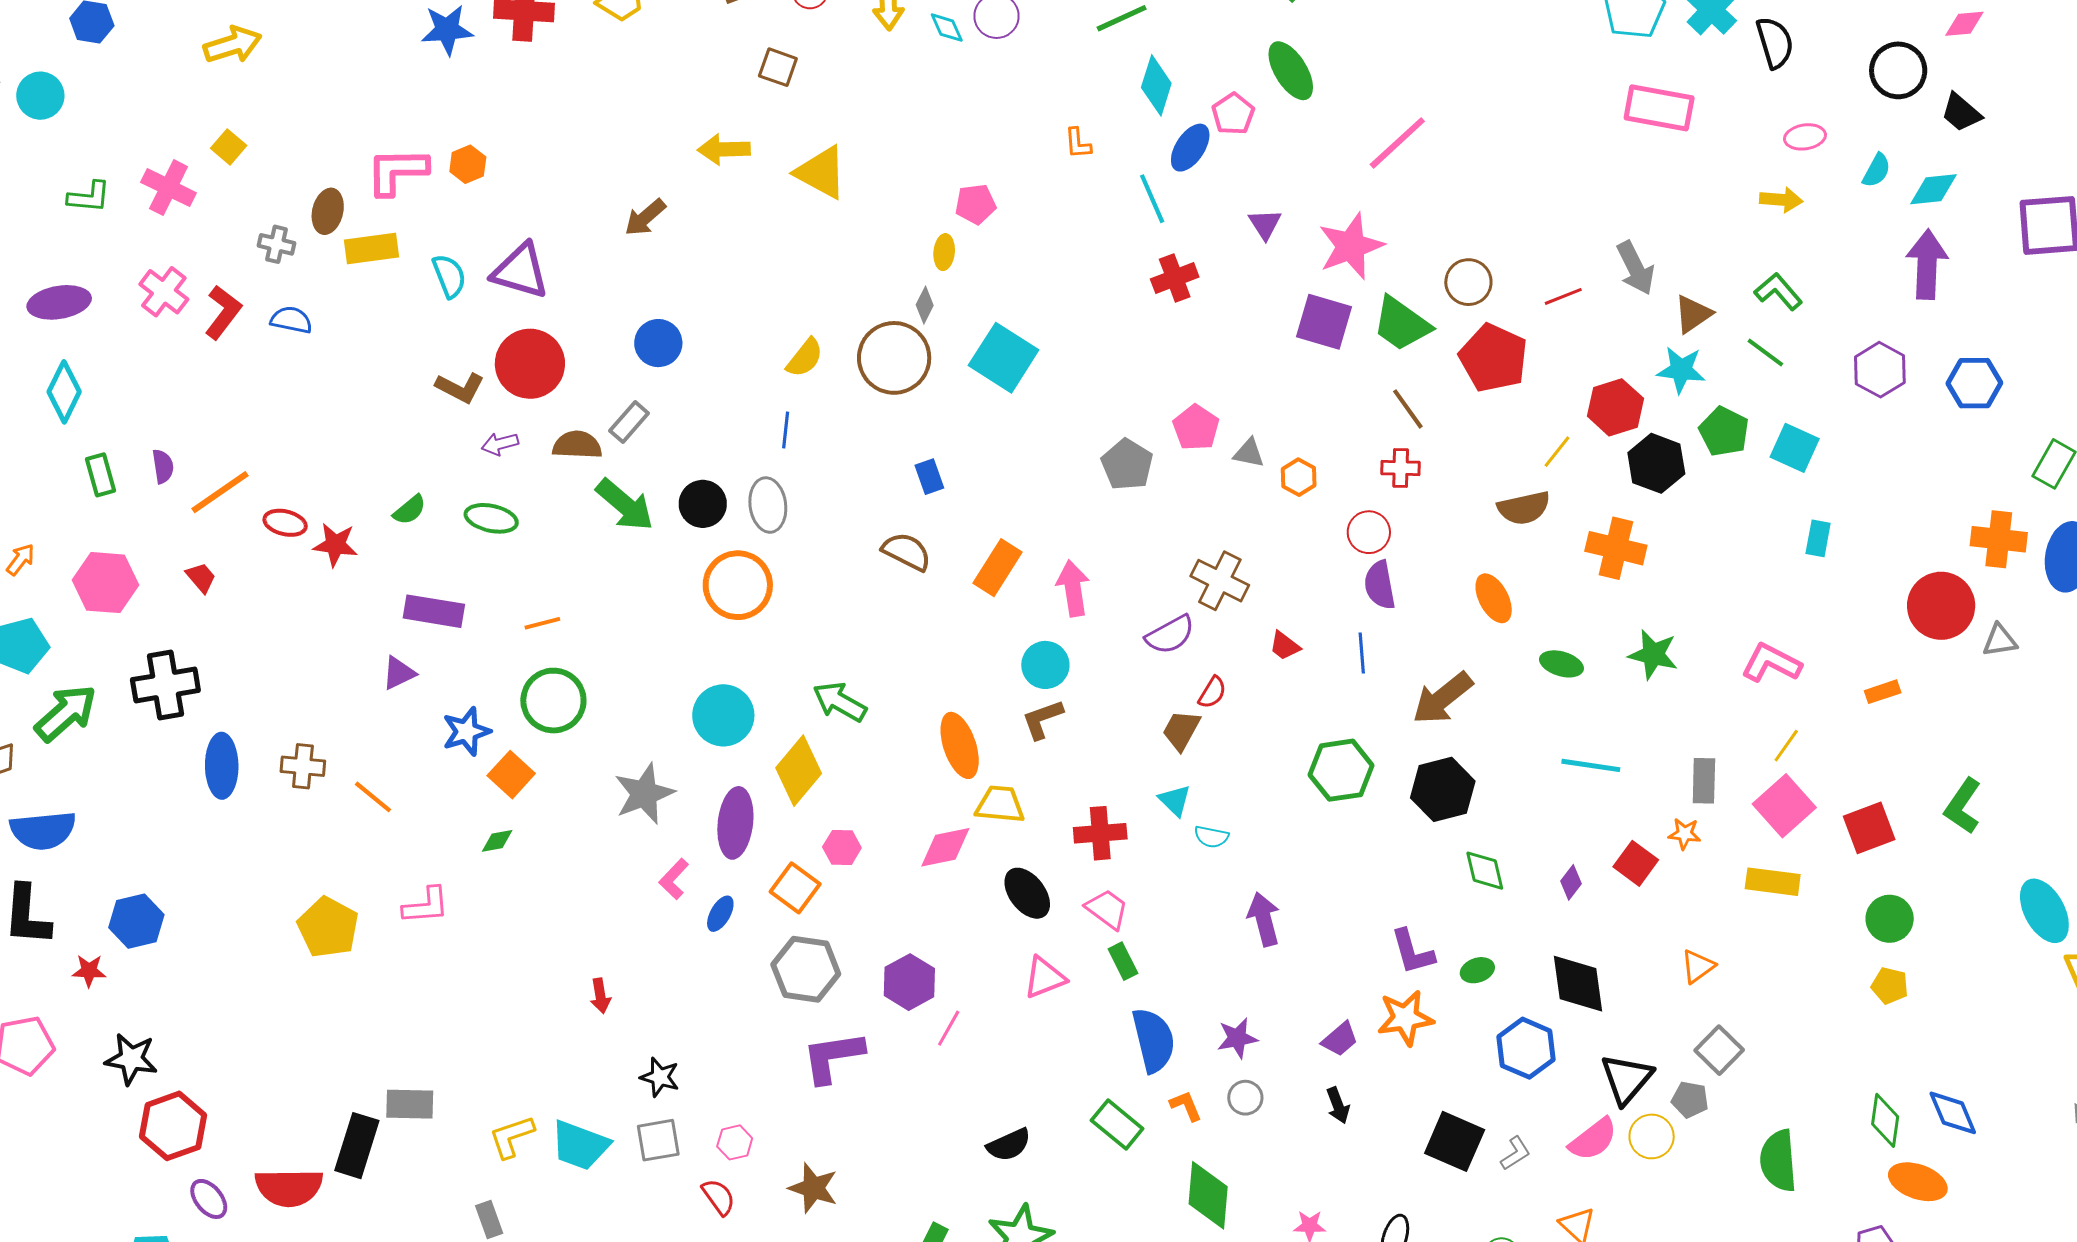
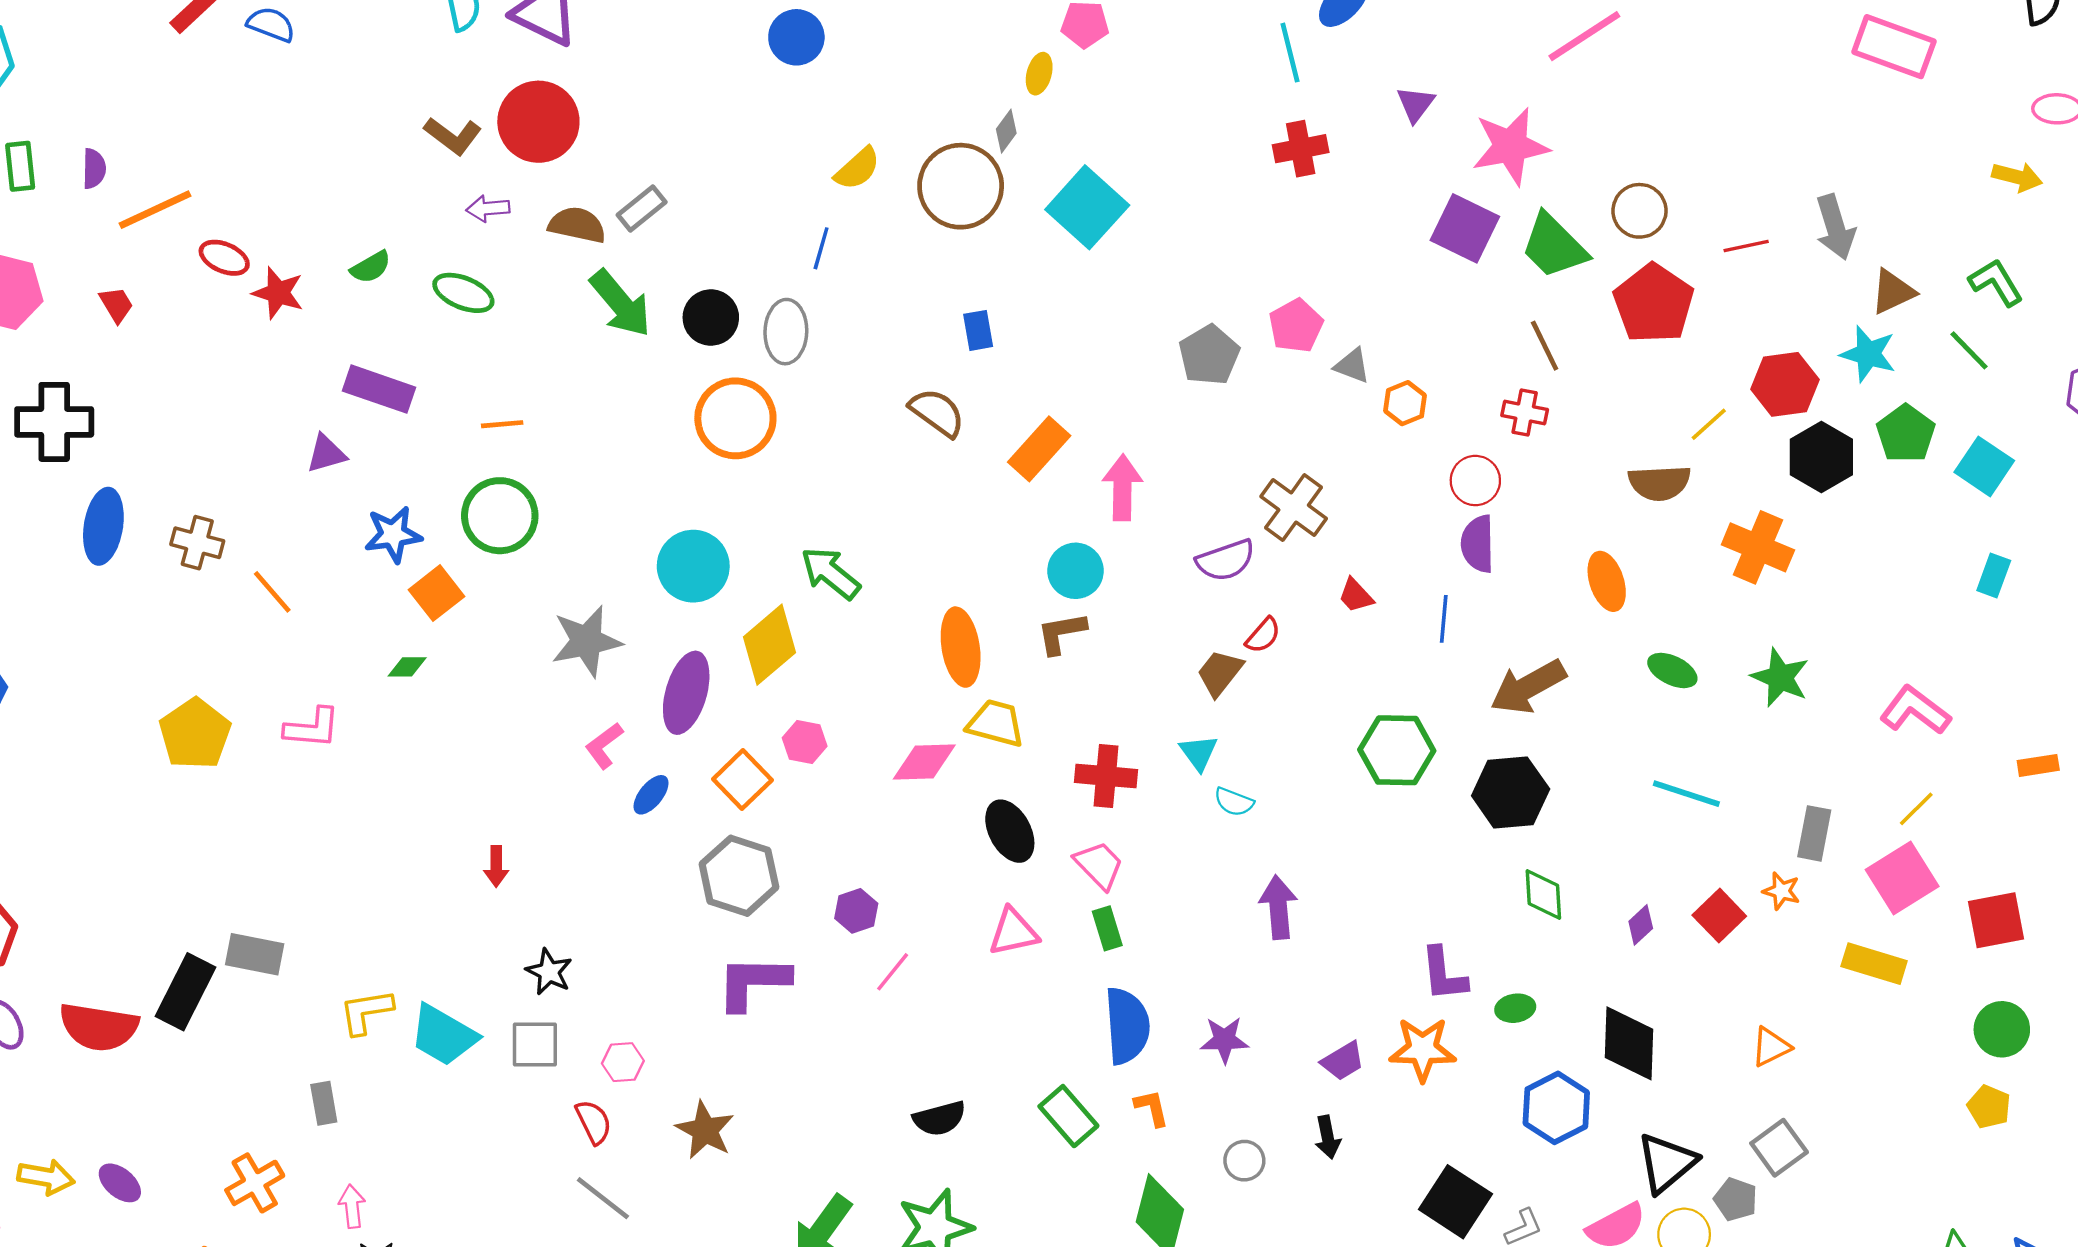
blue circle: (658, 343) -> (796, 37), moved
purple hexagon: (909, 982) -> (856, 911), size x0.7
gray circle: (1245, 1098) -> (1244, 1161), moved

